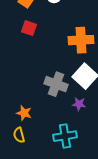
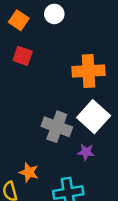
orange star: (24, 113) -> (29, 172), moved

